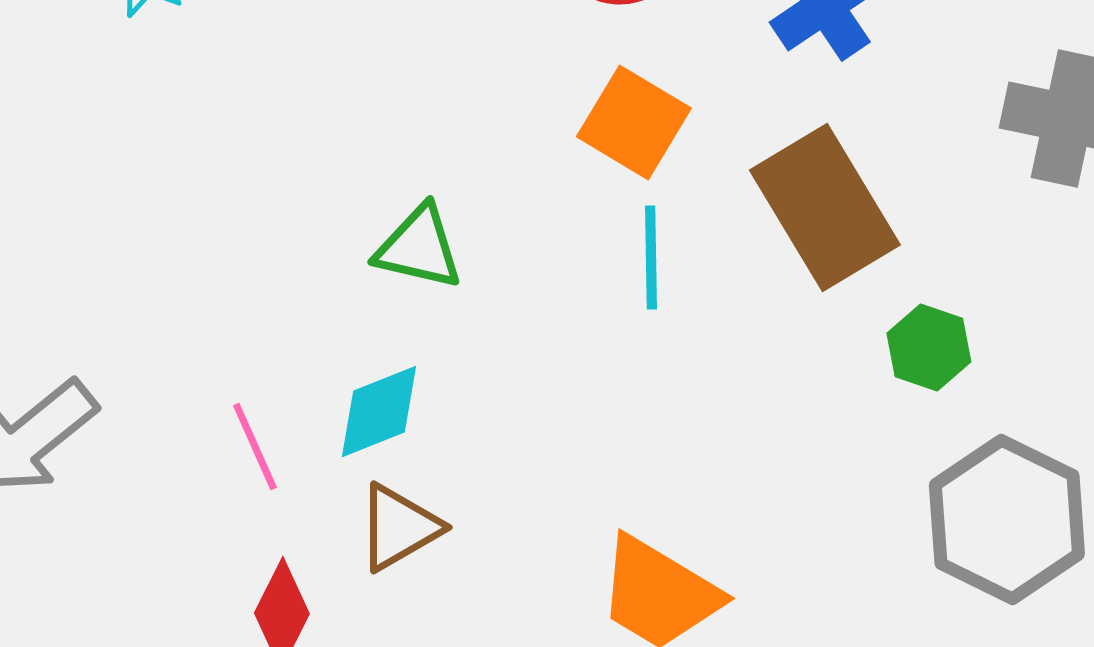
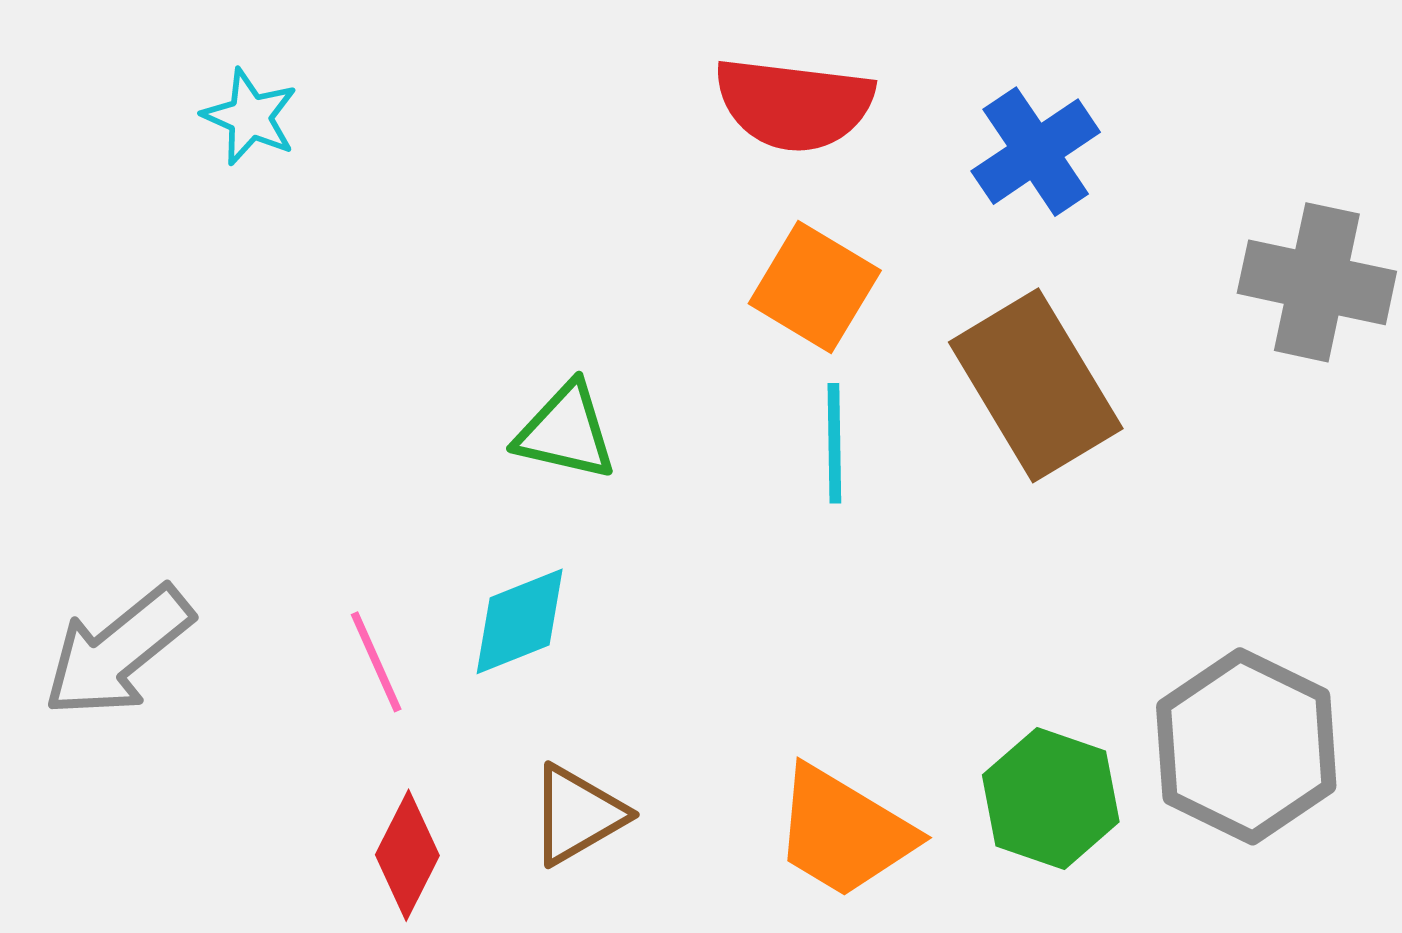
green hexagon: (929, 347) -> (1051, 798), moved, size x1.4
brown triangle: (399, 527) -> (577, 815), moved

